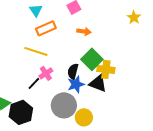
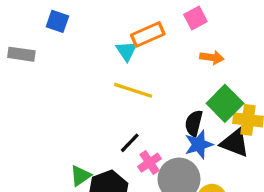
cyan triangle: (36, 10) -> (126, 51), moved
orange rectangle: (46, 28) -> (148, 34), moved
pink cross: (46, 73) -> (149, 163), moved

